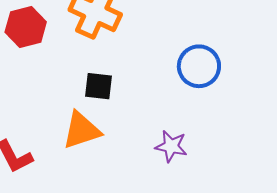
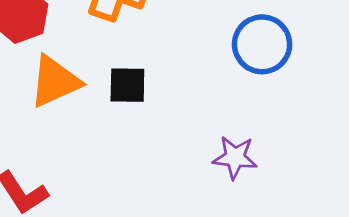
orange triangle: (81, 130) -> (55, 81), moved

